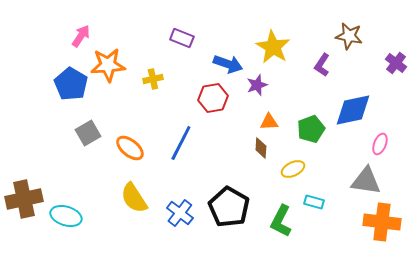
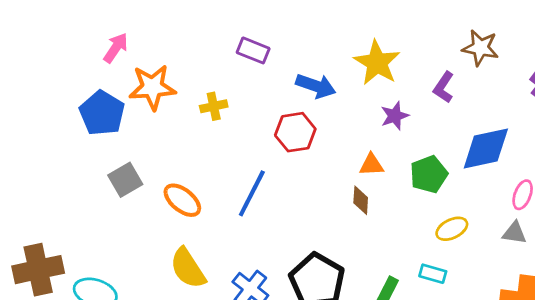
purple star: (257, 85) -> (395, 116), moved
yellow ellipse: (293, 169) -> (452, 229), moved
gray triangle: (366, 181) -> (514, 233), moved, size x0.6

